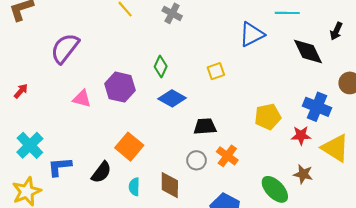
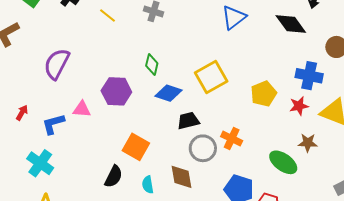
yellow square: (216, 71) -> (211, 77), moved, size x1.8
black trapezoid: (205, 126) -> (188, 121), moved
gray circle: (196, 160) -> (203, 148), size x1.4
blue L-shape: (60, 167) -> (53, 124), moved

